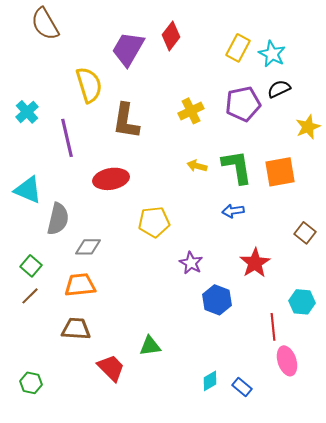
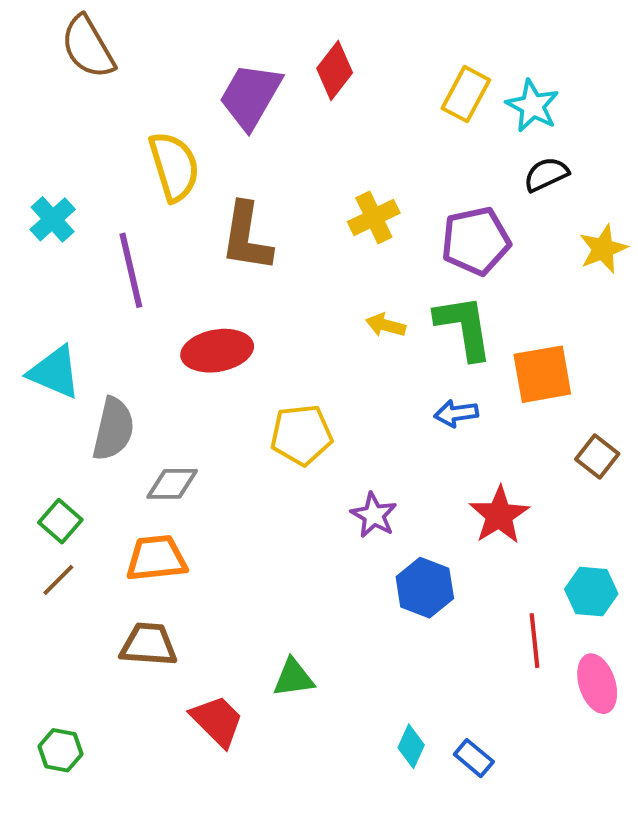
purple pentagon: (243, 104) -> (476, 241), moved
orange square: (280, 172) -> (542, 374), moved
pink ellipse: (287, 361) -> (597, 684), moved
cyan diamond: (210, 381) -> (411, 746), turned -35

